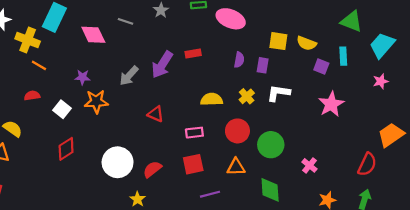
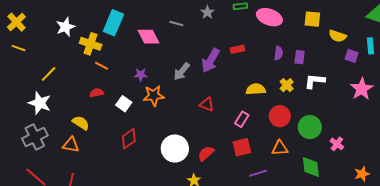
yellow square: (278, 41) -> (312, 19), moved
pink rectangle: (194, 133) -> (242, 119), turned -49
pink cross: (309, 165) -> (337, 144), moved

